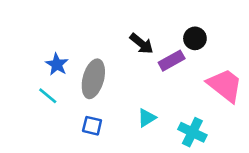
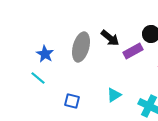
gray ellipse: (93, 79) -> (81, 47), moved

